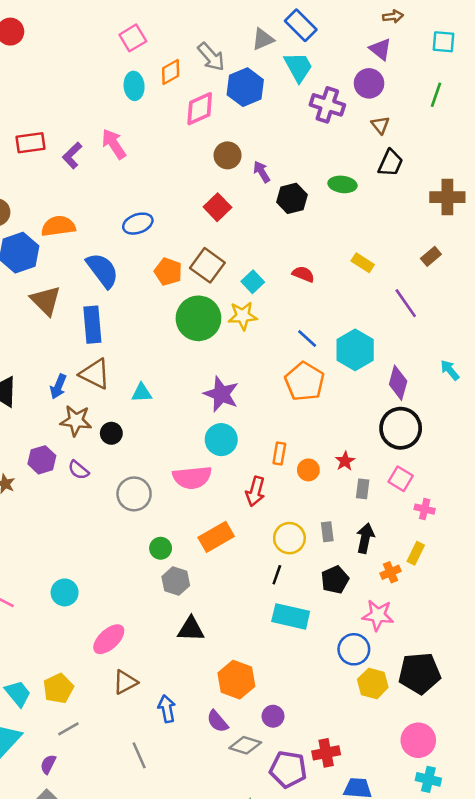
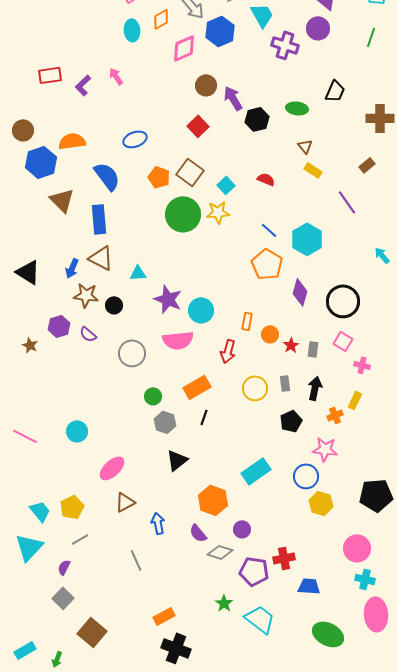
brown triangle: (380, 125) -> (305, 146), moved
pink arrow: (114, 144) -> (116, 76), size x0.7
purple arrow: (262, 172) -> (233, 98), size x1.4
purple diamond: (398, 383) -> (300, 292), moved
purple star: (221, 394) -> (168, 299), moved
red star: (345, 461) -> (291, 345), moved
black line: (277, 575) -> (204, 417), moved
cyan rectangle: (291, 616) -> (256, 471), moved, turned -48
black triangle: (191, 629) -> (177, 460), turned -40
black pentagon: (420, 673) -> (376, 495), moved

